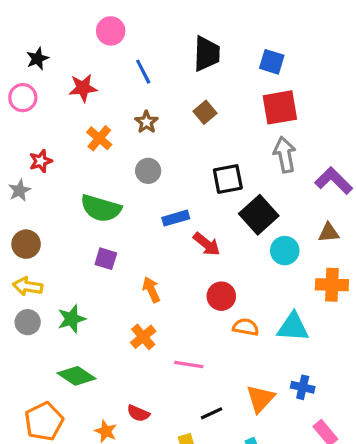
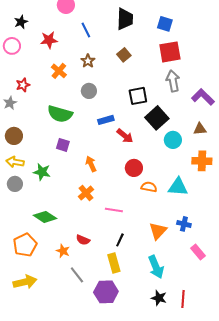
green star: (72, 319) -> (42, 172), moved, turned 30
black line: (212, 413) -> (120, 240), moved, turned -40

